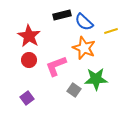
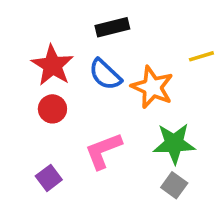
blue semicircle: (84, 22) -> (105, 74), moved
pink L-shape: (56, 66) -> (103, 151), moved
gray square: (74, 90) -> (174, 185), moved

